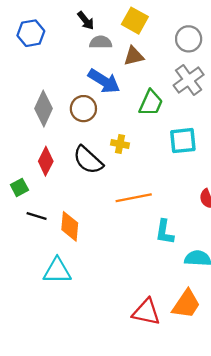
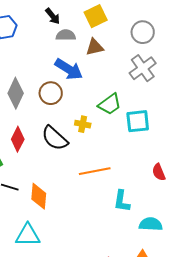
yellow square: (135, 21) -> (96, 16), turned 35
green trapezoid: (151, 103) -> (110, 104), moved, turned 30

